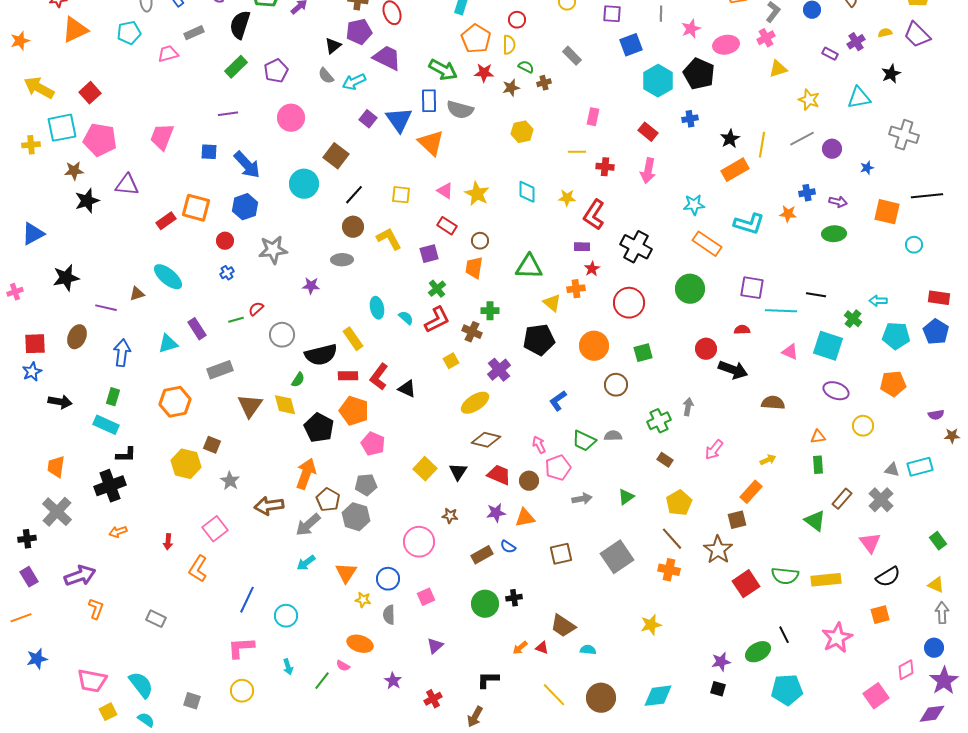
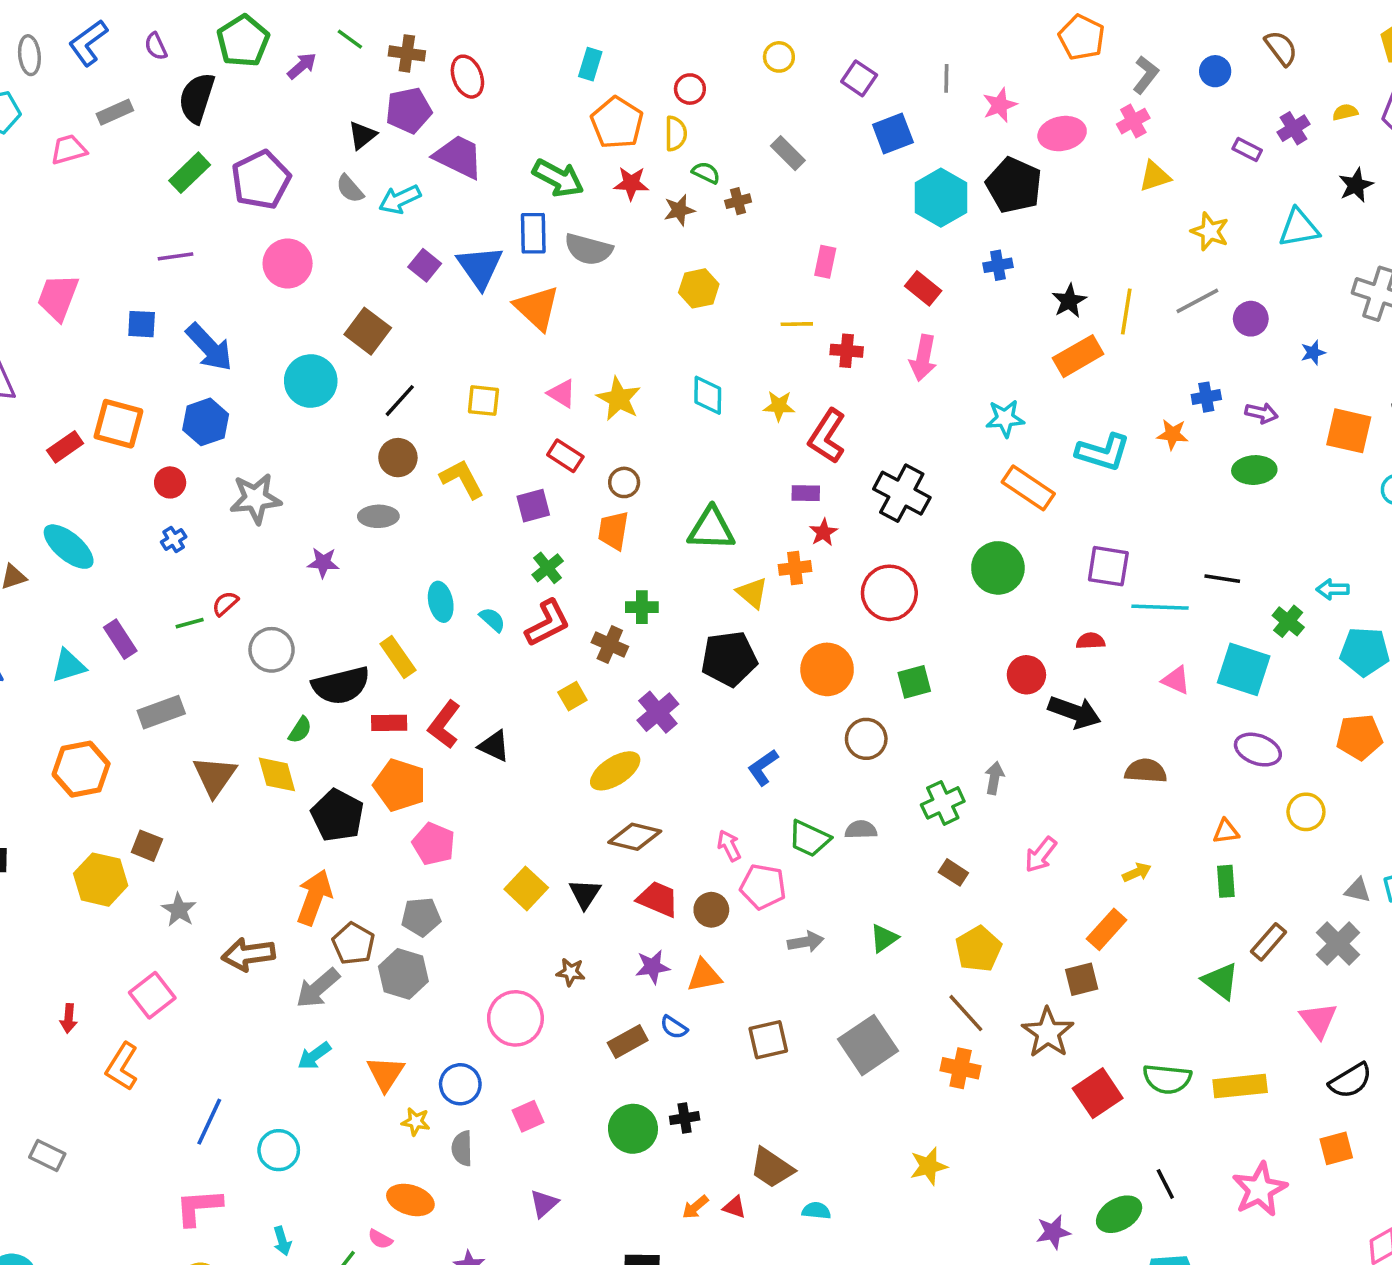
purple square: (612, 14) -> (859, 78), turned 30
purple pentagon: (276, 71) -> (261, 180), size x1.4
pink pentagon: (558, 468) -> (763, 887), turned 30

